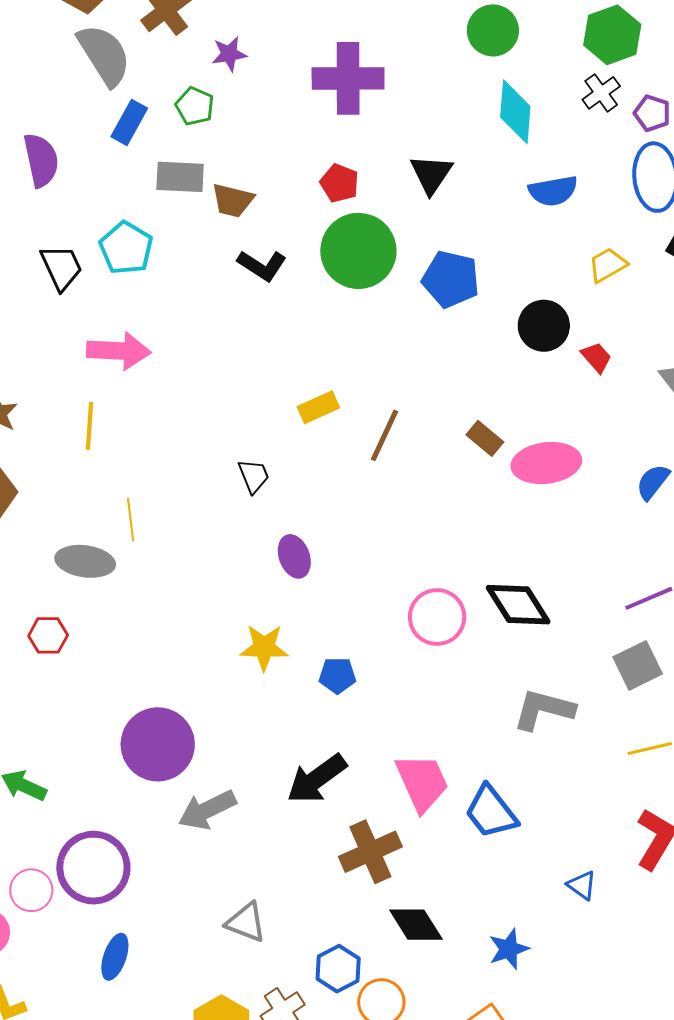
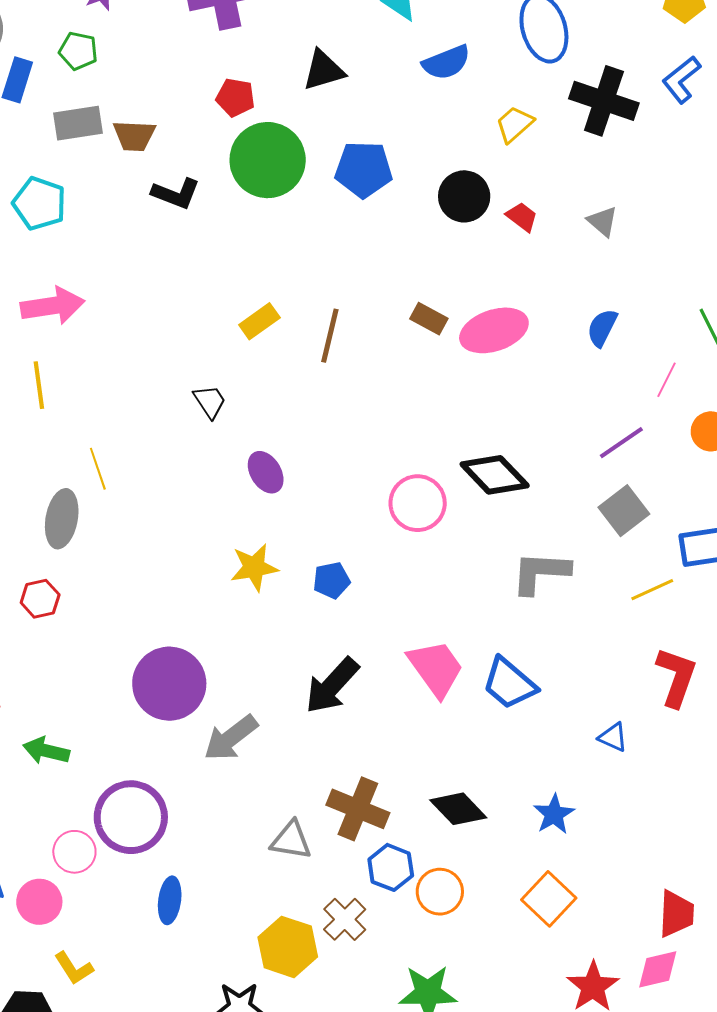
black triangle: (431, 174) -> (324, 70), turned 51
gray ellipse: (85, 561) -> (62, 519), turned -76
brown cross: (370, 852) -> (358, 809), moved, turned -32

